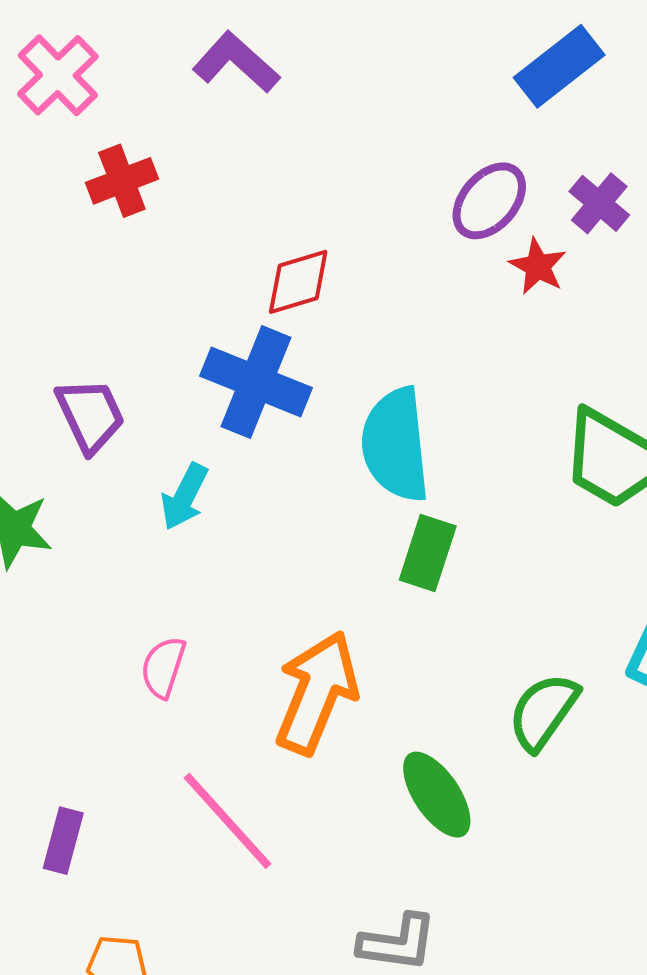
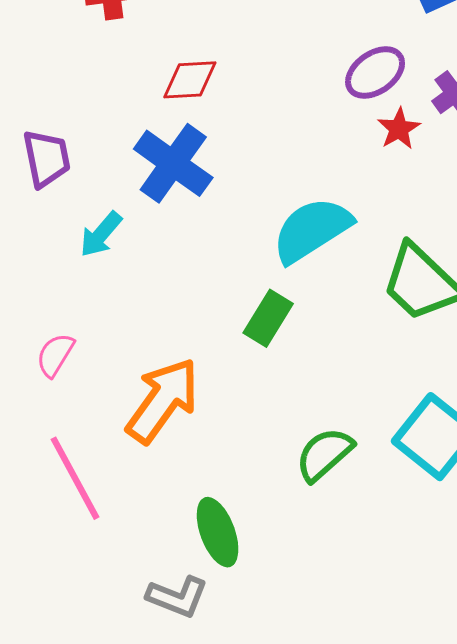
red diamond: (298, 282) -> (190, 80), moved
cyan semicircle: (395, 445) -> (312, 230), moved, turned 50
green ellipse: (437, 795) -> (218, 532), moved

